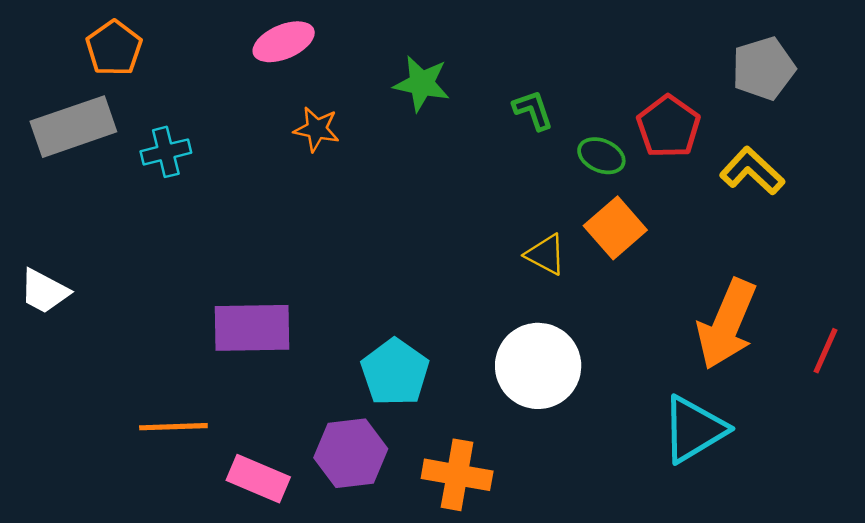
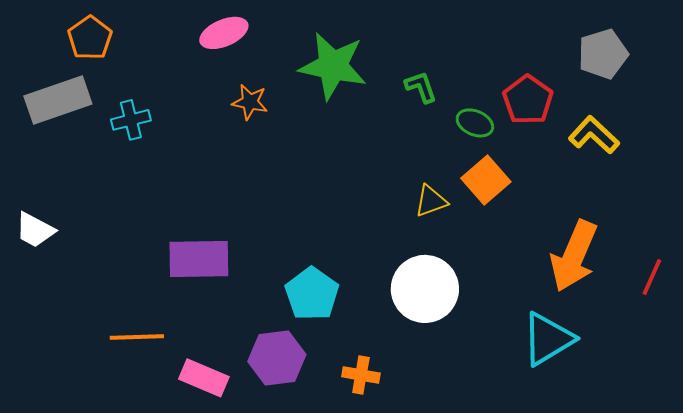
green star: (422, 84) -> (333, 66), size x1.5
yellow triangle: (546, 254) -> (431, 201), turned -48
orange cross: (457, 475) -> (361, 375), size x0.7

